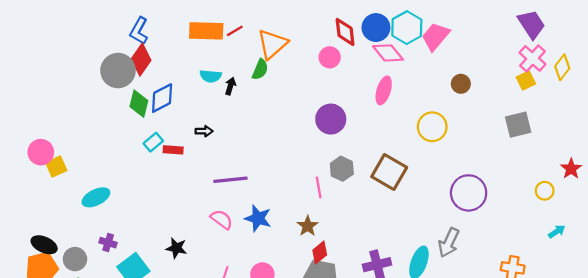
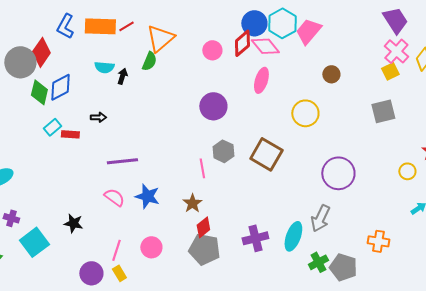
blue L-shape: (139, 31) -> (65, 26), moved
red diamond: (345, 32) -> (242, 43), moved, turned 56

